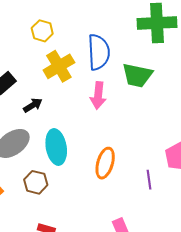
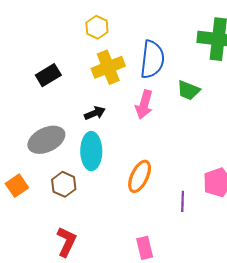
green trapezoid: (137, 75) -> (188, 90), size x0.7
black arrow: (33, 105) -> (95, 113), moved

